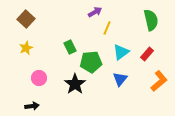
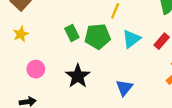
green pentagon: (91, 62) -> (98, 36), moved
blue triangle: (120, 79) -> (124, 88), moved

